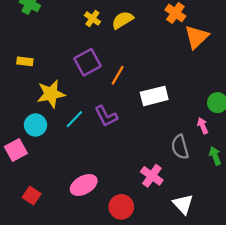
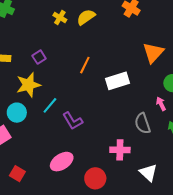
orange triangle: (197, 37) -> (153, 53), moved
purple square: (87, 62) -> (39, 57), moved, size x0.6
purple L-shape: (106, 116) -> (73, 121), moved
pink cross: (152, 176) -> (120, 150), turned -30

